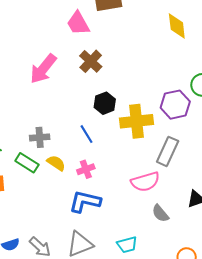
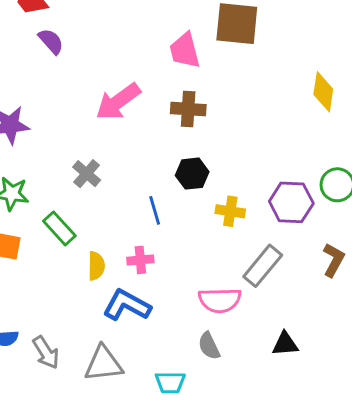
brown cross: (91, 61) -> (188, 109), turned 35
yellow cross: (137, 121) -> (230, 211), size x0.6
gray cross: (40, 137) -> (87, 174), moved, turned 30
yellow semicircle: (56, 163) -> (96, 266), moved, turned 42
gray semicircle: (160, 213) -> (209, 346), moved

